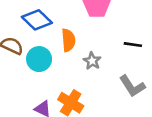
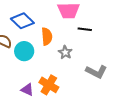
black line: (133, 45) -> (85, 29), moved
gray L-shape: (132, 86) -> (96, 72), turned -30

